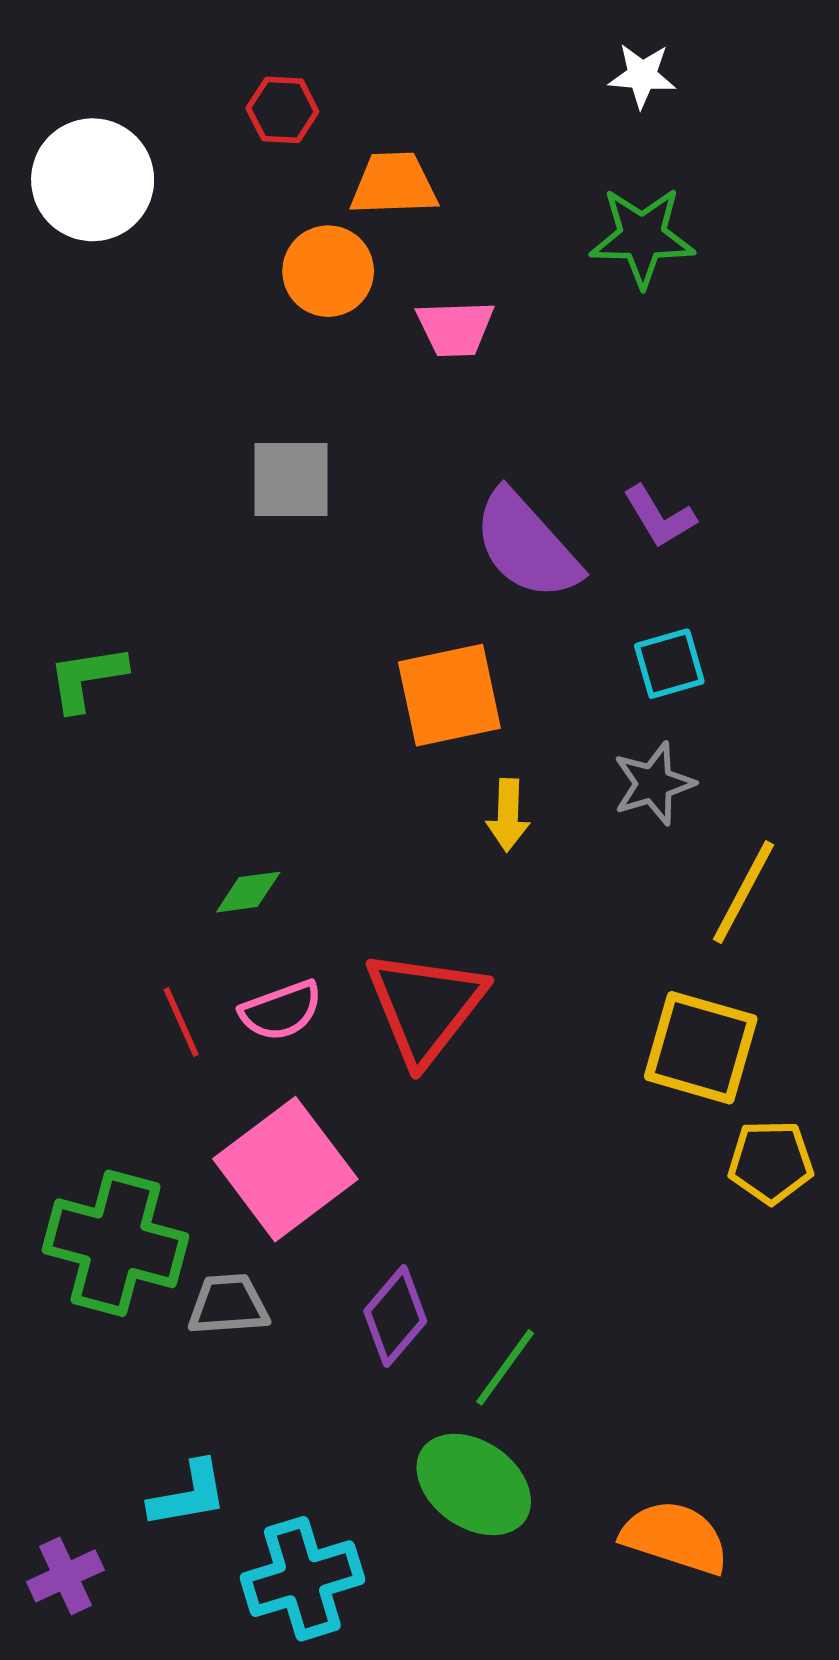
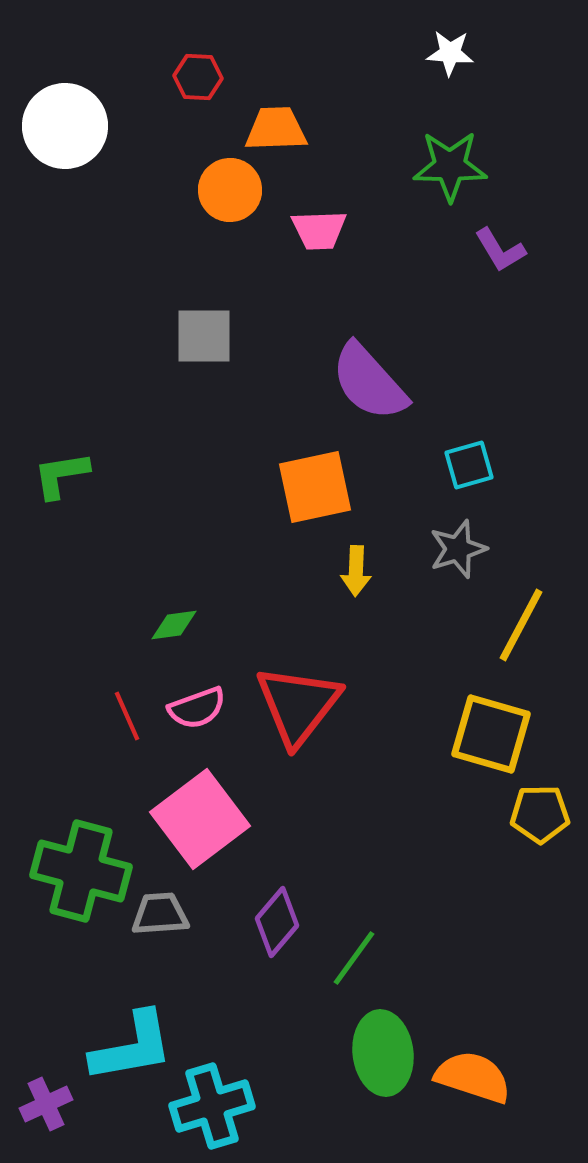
purple L-shape: (659, 517) -> (500, 250), moved
green ellipse: (474, 1485) -> (383, 1053), moved, turned 48
cyan L-shape: (188, 1495) -> (132, 1047), size x1.5

